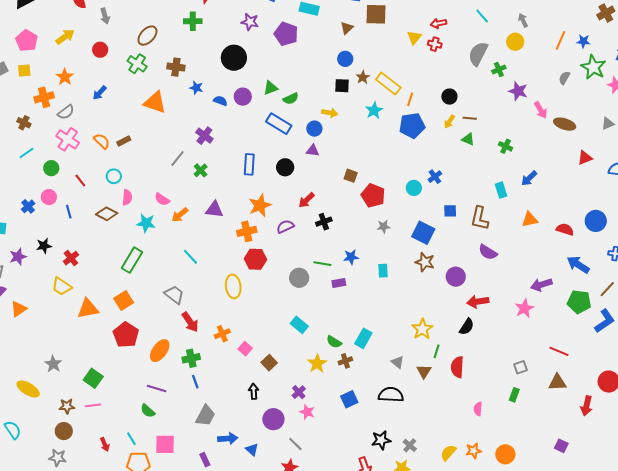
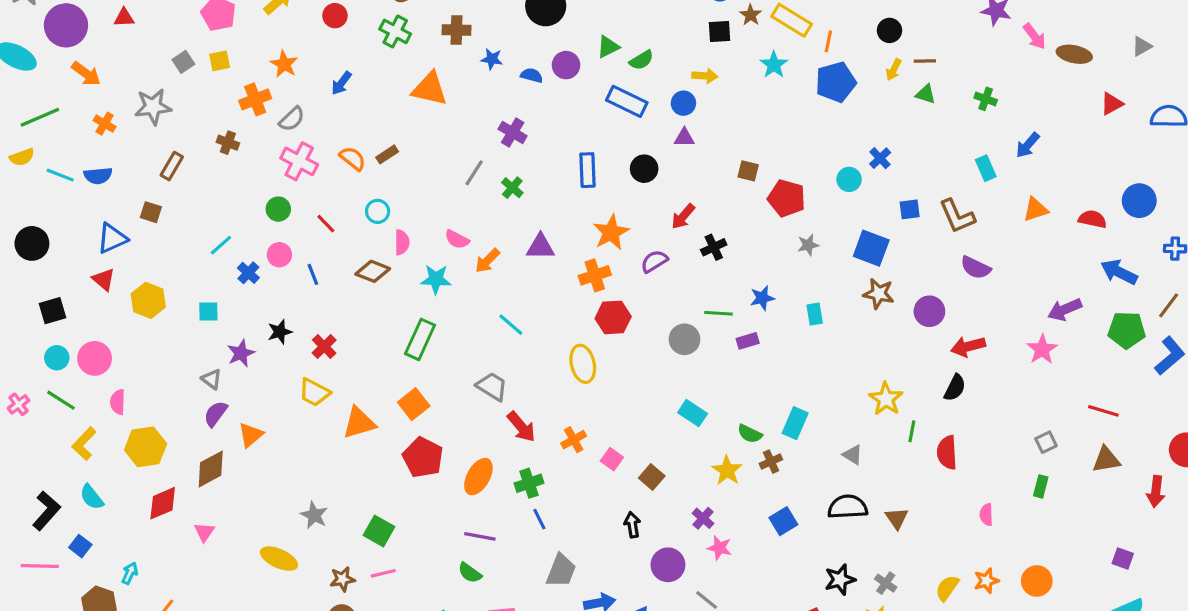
cyan line: (26, 153) -> (221, 245), moved
brown L-shape: (480, 218) -> (957, 216), turned -30
brown triangle: (424, 371) -> (897, 518), moved

